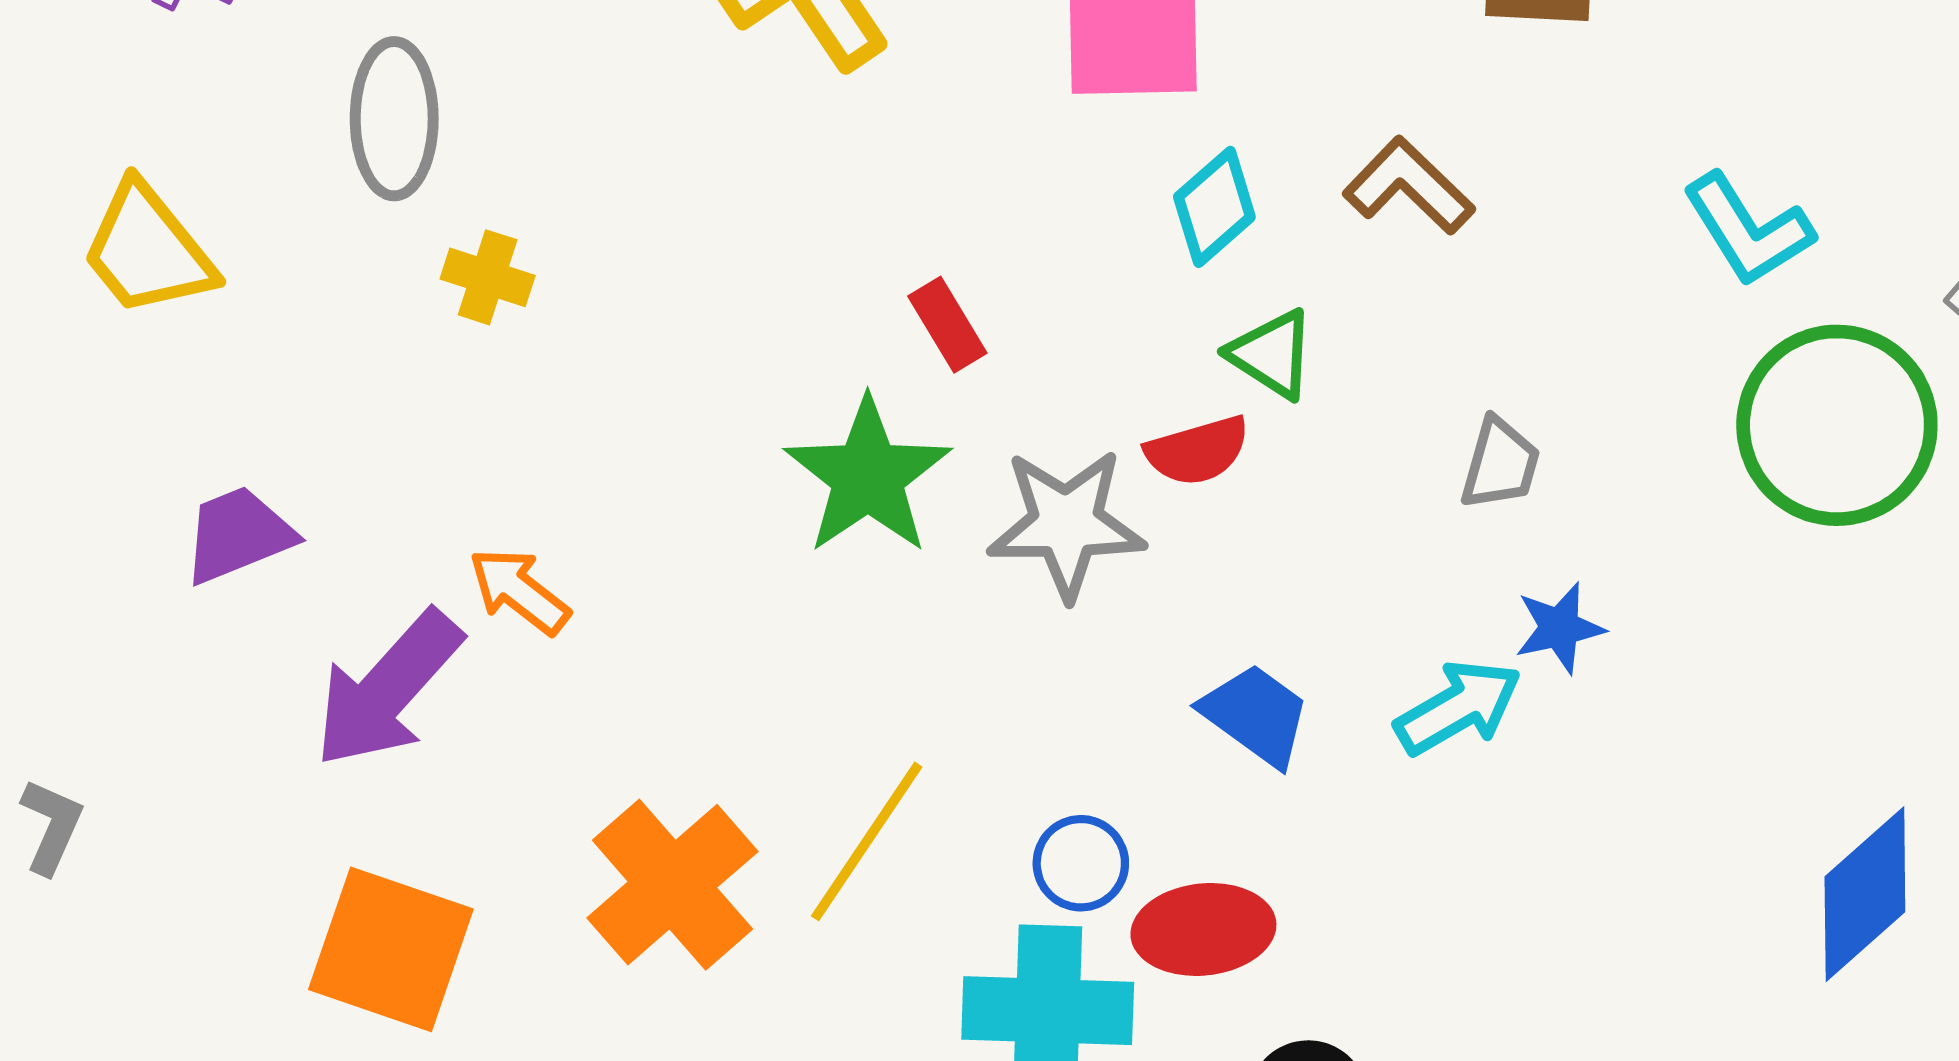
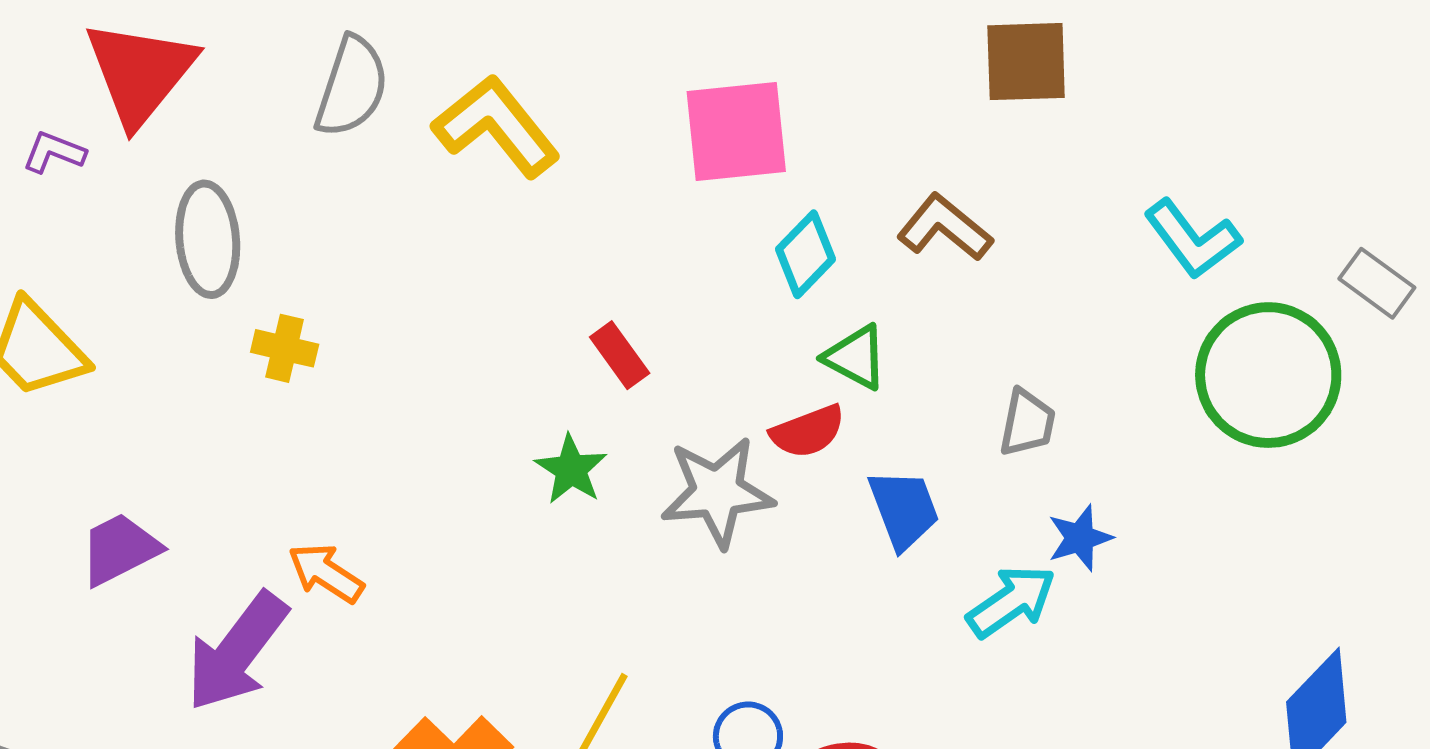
green star: (868, 476) -> (571, 469), size x0.6
blue trapezoid: (1256, 715) -> (904, 509), moved, turned 38

